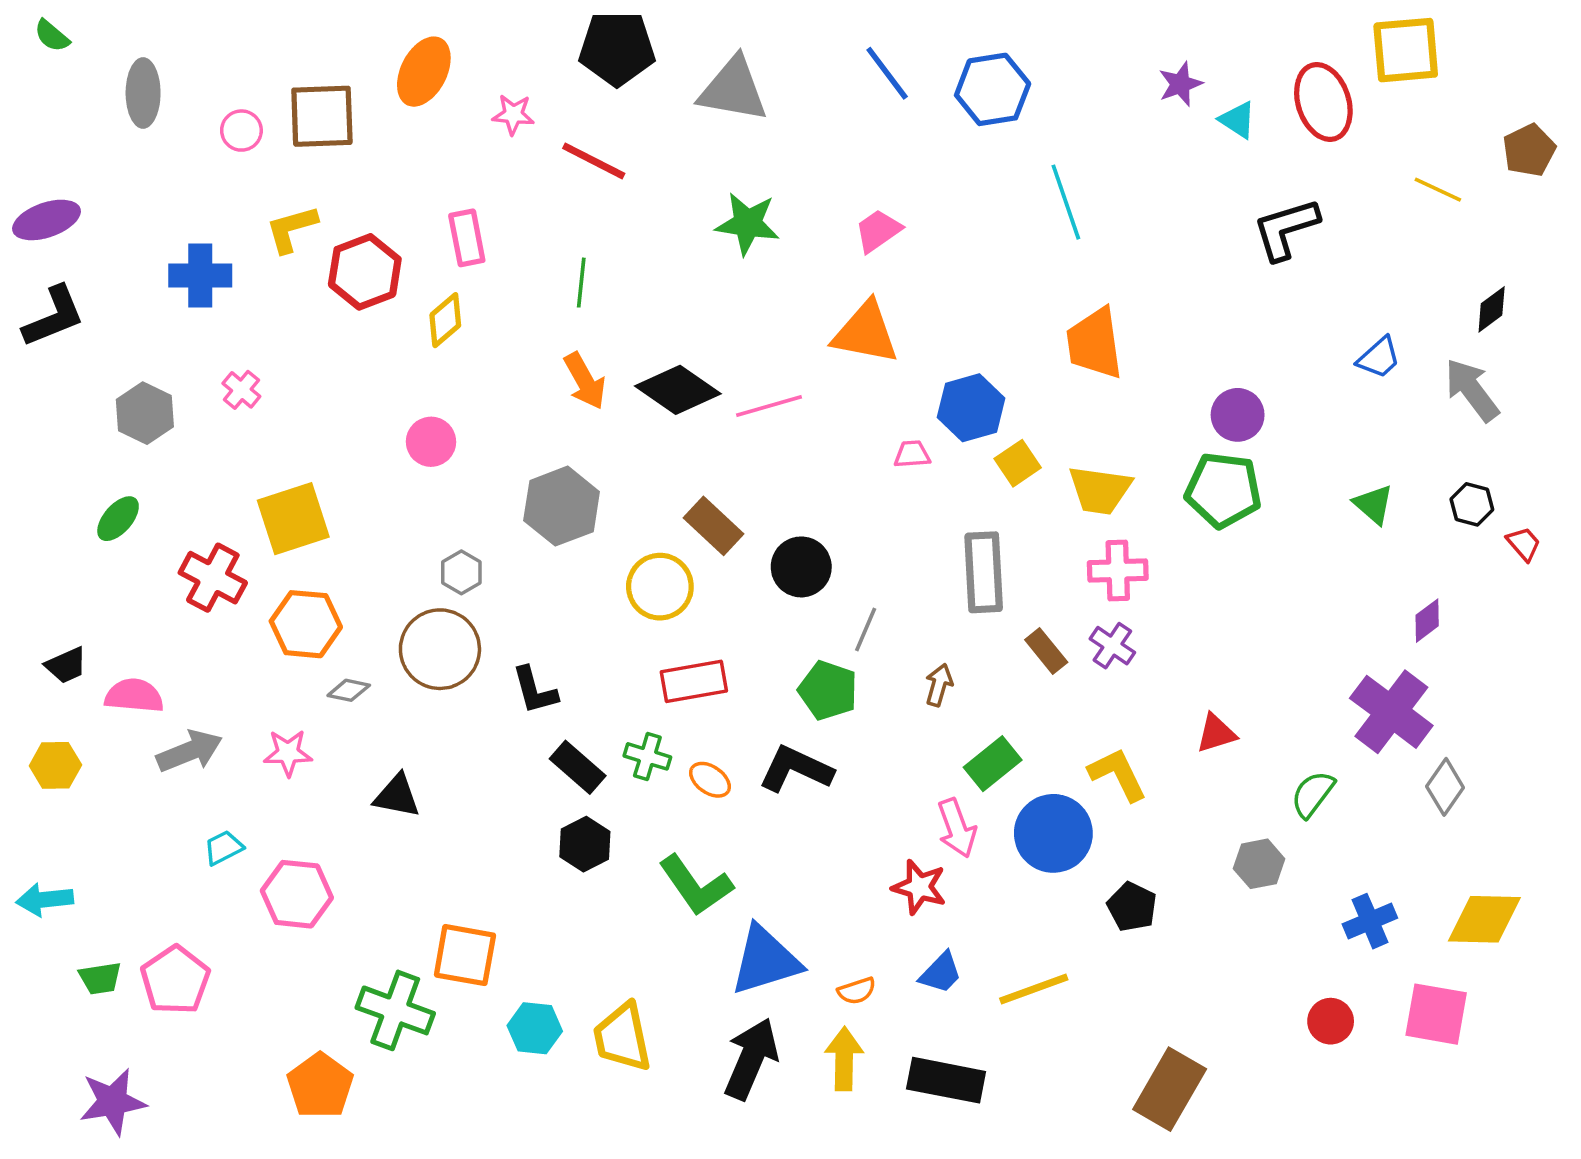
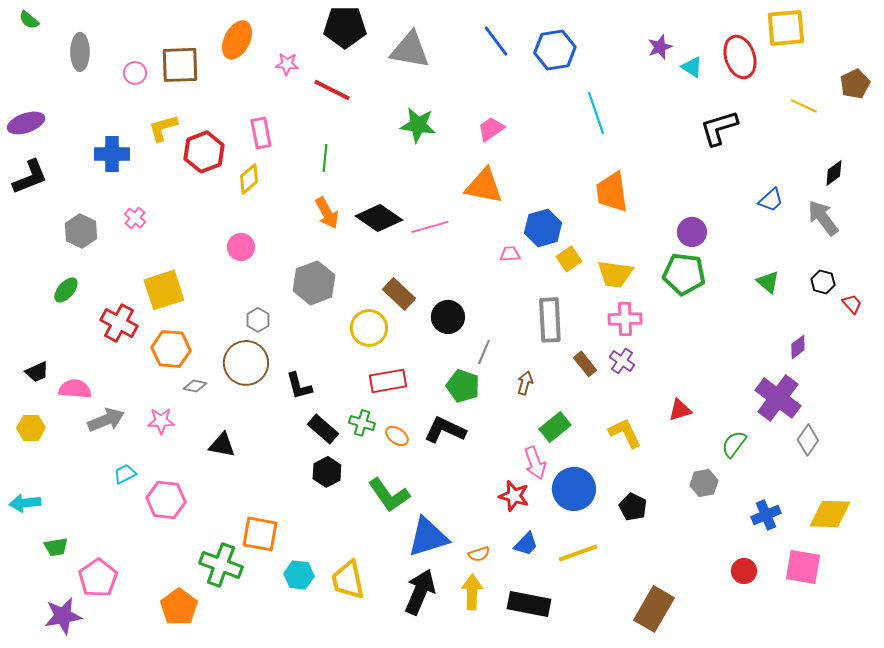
blue circle: (1053, 833) -> (574, 489), moved
pink pentagon: (175, 980) -> (98, 578), moved

